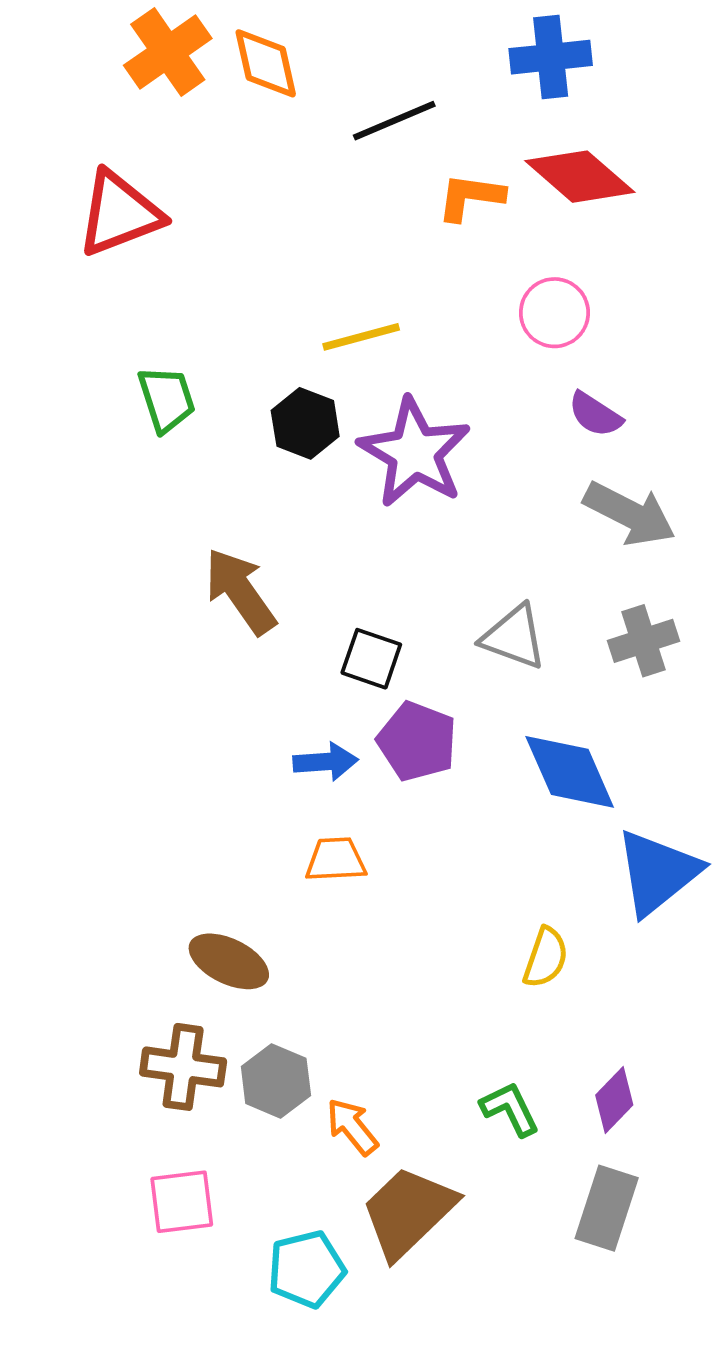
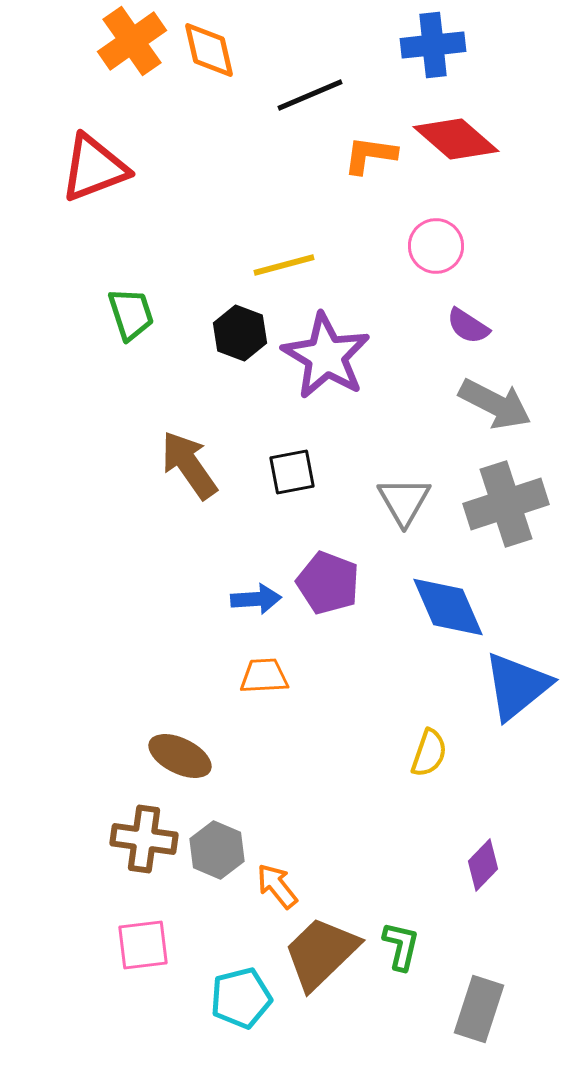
gray triangle: (514, 637) -> (404, 501), turned 40
gray cross: (643, 641) -> (506, 504), size x1.5
black square: (371, 659) -> (292, 472), moved, turned -30
green L-shape: (510, 1109) -> (401, 946), moved, turned 39
gray rectangle: (607, 1208) -> (479, 1009), moved

